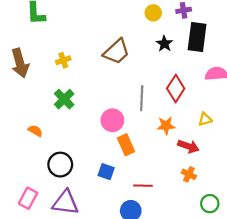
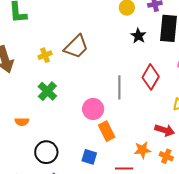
brown trapezoid: (116, 52) -> (76, 47), moved
orange star: (166, 126) -> (142, 150), moved
orange semicircle: (35, 131) -> (22, 122), turned 152

